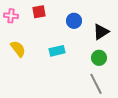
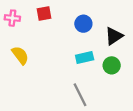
cyan rectangle: (57, 51) -> (85, 58), moved
gray line: (96, 84) -> (80, 95), moved

